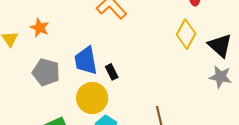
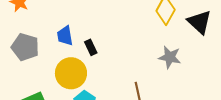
blue trapezoid: (86, 61) -> (65, 36), size x0.7
gray star: (220, 77) -> (170, 57), moved

